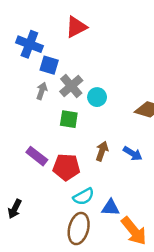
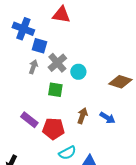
red triangle: (76, 27) -> (61, 15), turned 36

